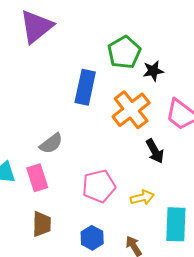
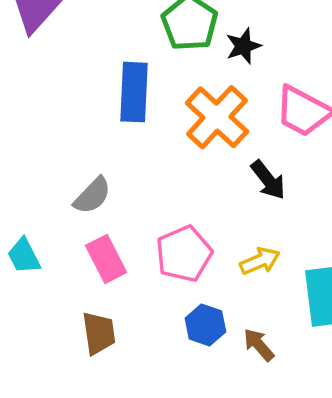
pink rectangle: (37, 178) -> (106, 259), moved
blue hexagon: (92, 238) -> (205, 325), moved

